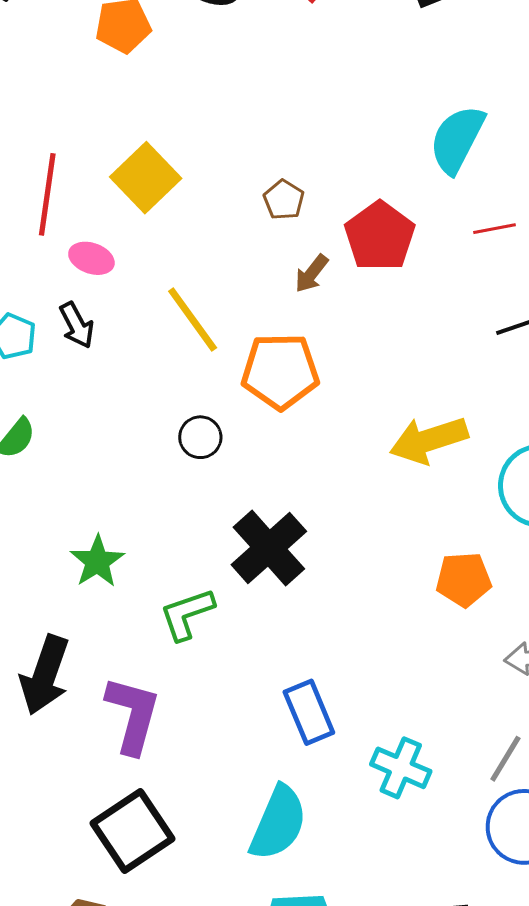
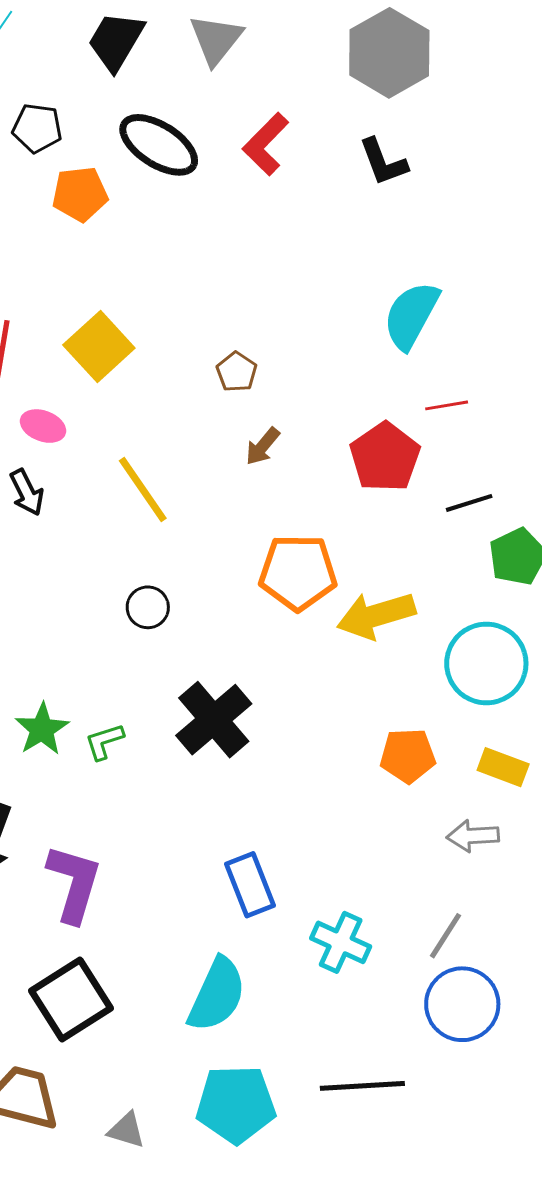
red pentagon: (380, 236) -> (385, 457), moved
orange pentagon: (280, 371) -> (298, 572), moved
green L-shape: (187, 614) -> (104, 742), moved, size x0.7

